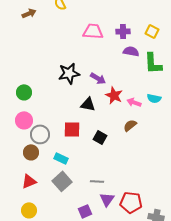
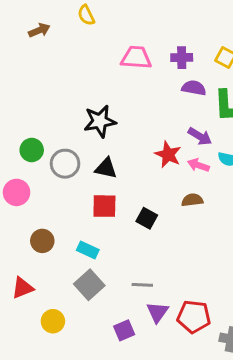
purple arrow: (98, 78) -> (200, 136), moved
black triangle: (88, 104) -> (106, 168), moved
pink circle: (24, 120) -> (17, 192), moved
brown semicircle: (130, 125) -> (192, 200), turned 32
gray circle: (40, 134) -> (65, 164), moved
red triangle: (29, 181) -> (23, 288), moved
yellow circle: (29, 210) -> (53, 321), moved

